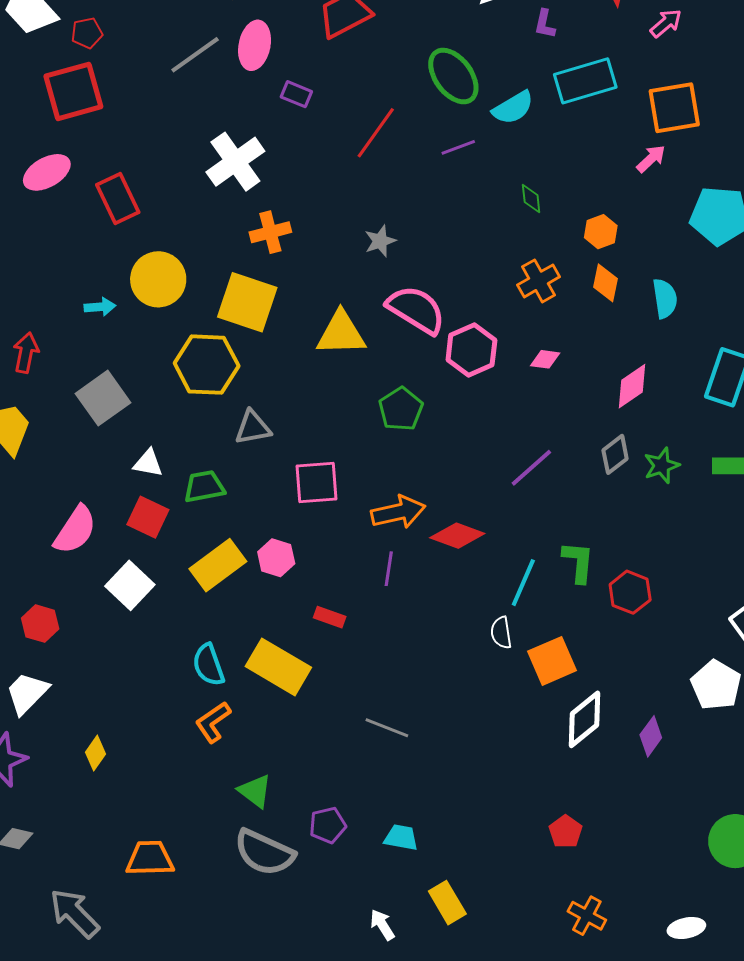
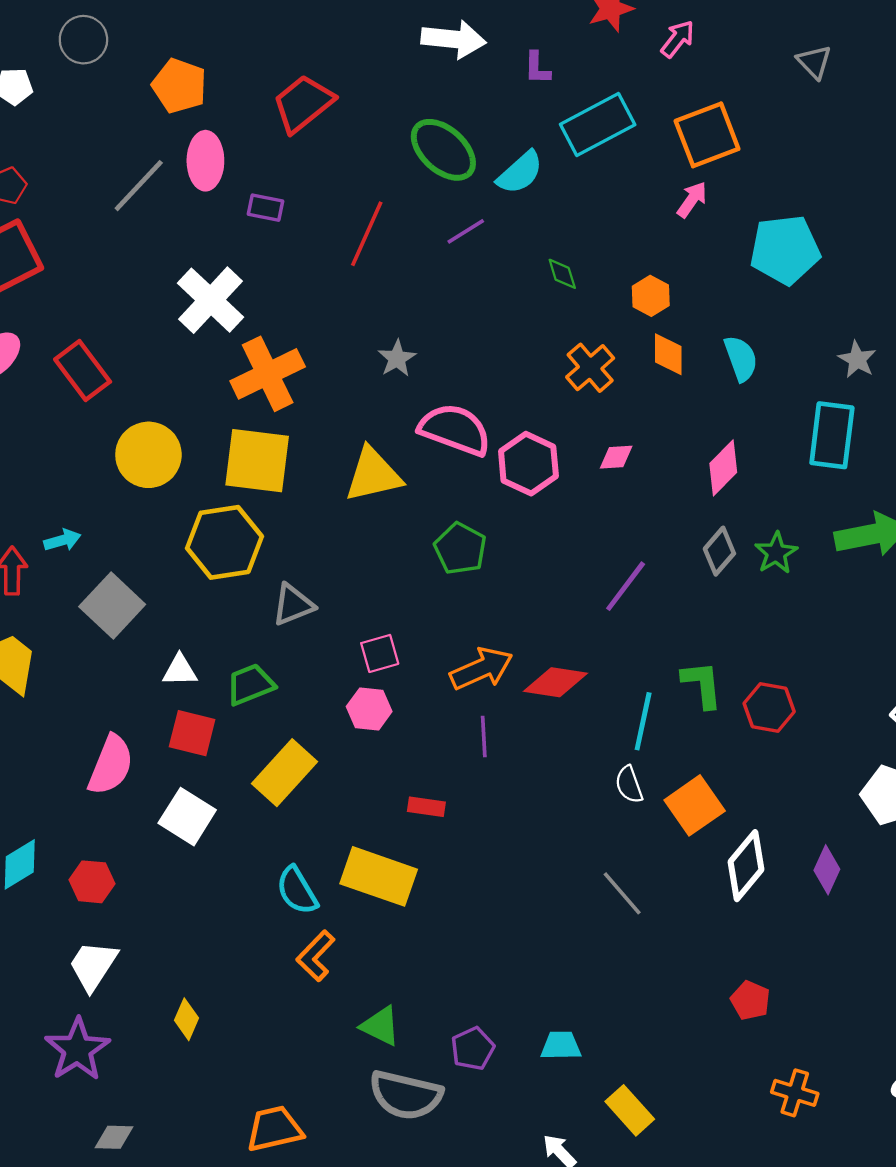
orange cross: (270, 232) -> (268, 374), size x1.5
cyan arrow: (100, 307) -> (62, 540), moved
pink square: (317, 482) -> (380, 653), size x0.7
pink hexagon: (276, 558) -> (369, 709), moved
gray line: (387, 728) -> (622, 893), moved, turned 39

